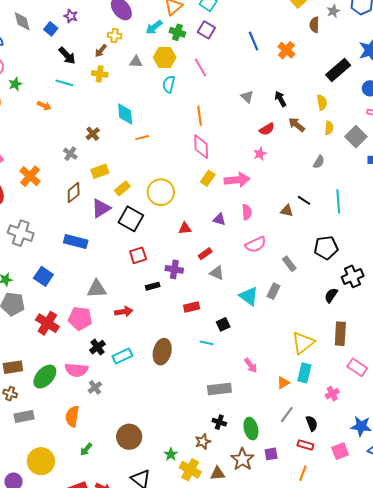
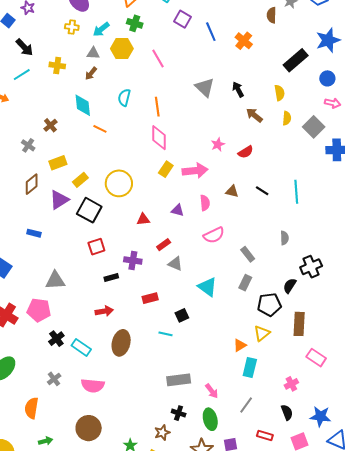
cyan arrow: (154, 27) -> (101, 29), moved
purple square: (206, 30) -> (183, 19), moved
brown arrow: (101, 51) -> (91, 73), moved
cyan line: (64, 83) -> (22, 75), turned -48
cyan semicircle: (169, 84) -> (124, 98), moved
gray triangle: (247, 97) -> (205, 87), size x1.5
red semicircle: (267, 129) -> (246, 152), moved
orange line: (142, 138) -> (100, 129), turned 40
gray semicircle: (319, 162) -> (284, 238), moved, turned -32
brown triangle: (287, 211) -> (232, 191), moved
blue rectangle: (76, 242) -> (34, 233), size x0.6
black pentagon: (326, 248) -> (269, 305), moved
gray rectangle: (273, 291) -> (245, 283), moved
red arrow: (124, 312) -> (104, 311), moved
yellow triangle: (303, 343) -> (262, 333), size x0.7
cyan rectangle: (122, 356) -> (81, 347), turned 60
pink arrow: (251, 365) -> (212, 391), moved
pink semicircle: (76, 370) -> (93, 386), moved
cyan rectangle: (304, 373) -> (250, 368), moved
orange triangle: (283, 383) -> (240, 345), moved
black semicircle: (312, 423) -> (287, 412), moved
green arrow: (86, 449) -> (46, 441), turned -144

